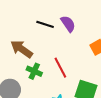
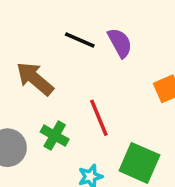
green cross: (34, 71) -> (55, 136), moved

